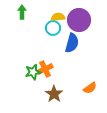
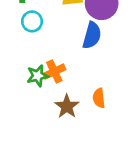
cyan circle: (53, 28) -> (32, 21), moved
orange semicircle: (90, 88) -> (99, 98), moved, turned 120

